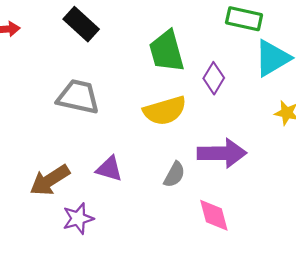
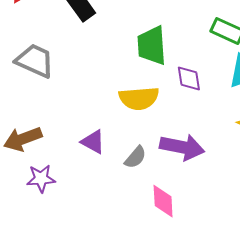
purple diamond: (214, 78) -> (189, 78), turned -52
gray trapezoid: (78, 97) -> (35, 61), moved
purple triangle: (109, 169) -> (93, 142), moved

